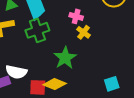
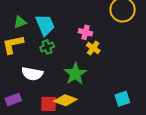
green cross: (37, 30) -> (47, 47), size x0.6
white semicircle: (16, 72) -> (32, 74), moved

